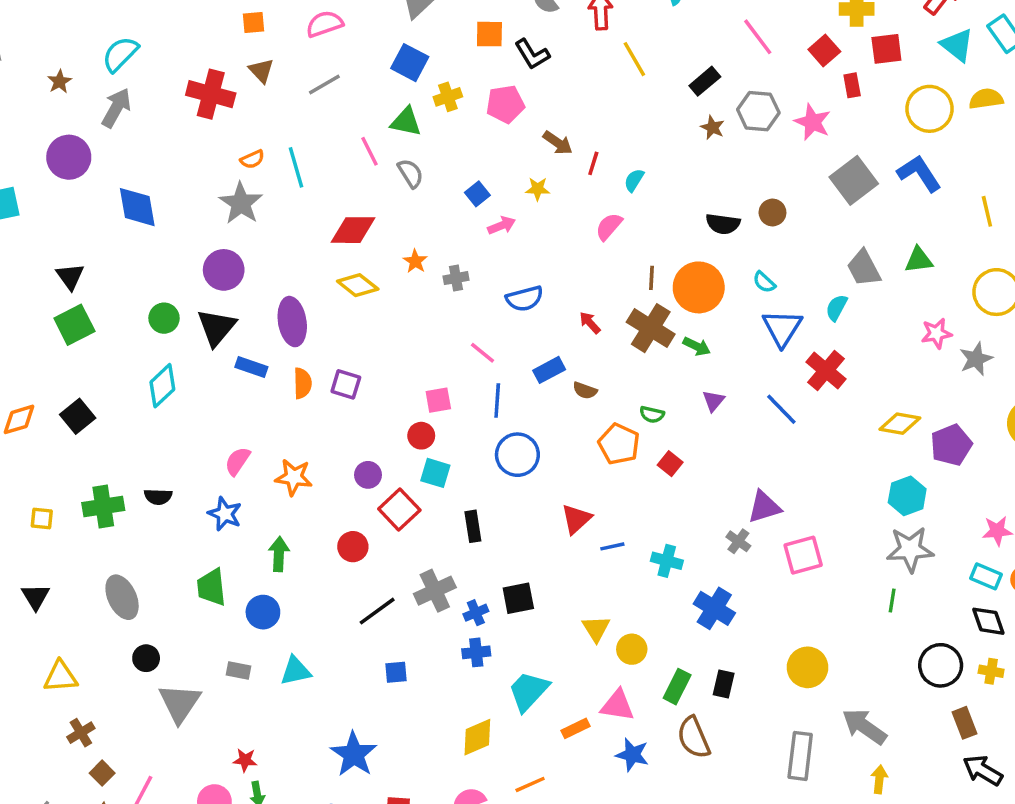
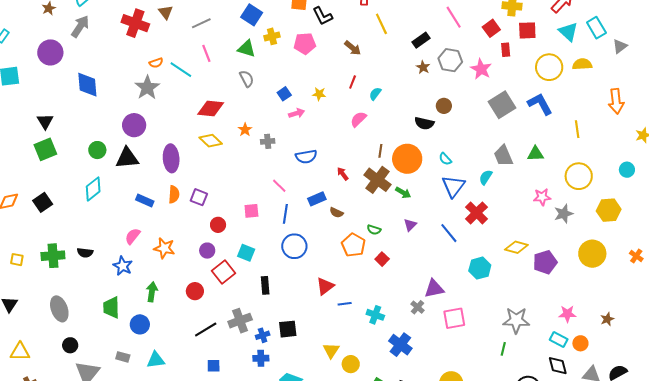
brown arrow: (558, 143) -> (353, 48), moved
pink line: (370, 151) -> (206, 53), moved
cyan line: (296, 167) -> (181, 70), turned -45
brown circle: (772, 212) -> (444, 106), moved
black triangle: (216, 327) -> (127, 158), turned 40
blue rectangle: (251, 367) -> (145, 201), moved
red circle: (421, 436) -> (218, 225), moved
cyan hexagon: (907, 496) -> (480, 268), moved

